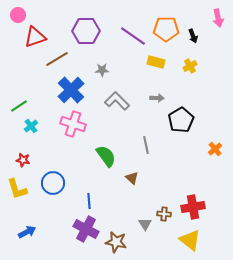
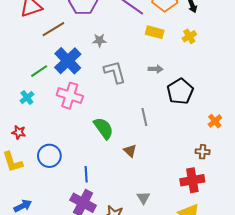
gray L-shape: (117, 101) -> (115, 72), turned 30
green line: (19, 106) -> (39, 71), moved
brown cross: (164, 214) -> (203, 152), moved

